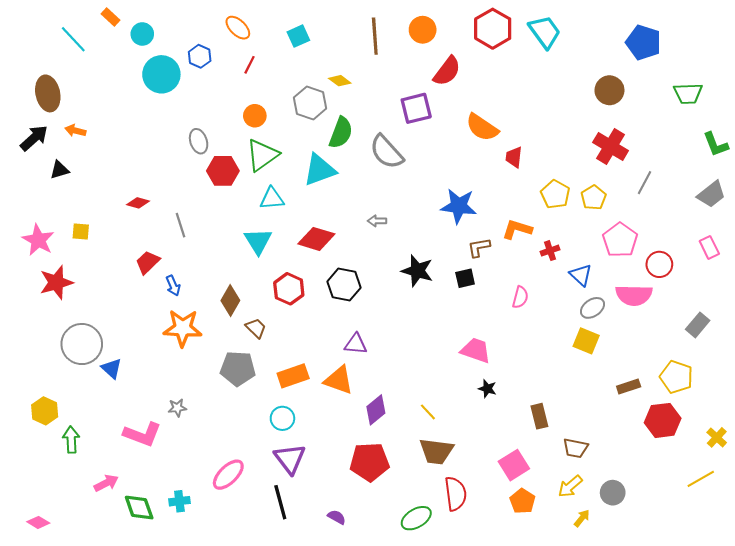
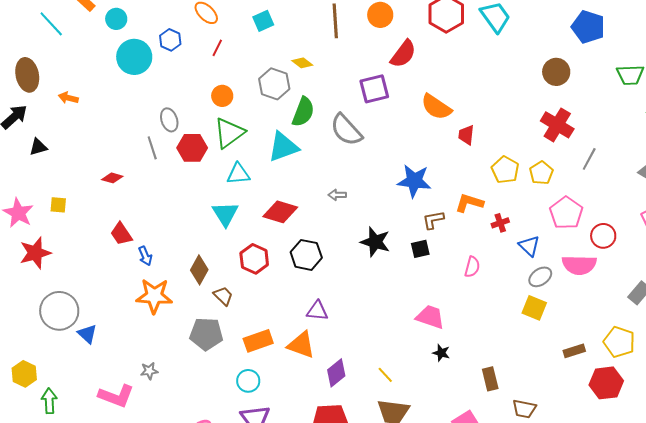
orange arrow: (75, 131) -> (68, 98), moved
gray line: (181, 225) -> (152, 148), moved
red trapezoid: (148, 262) -> (121, 234), turned -80

